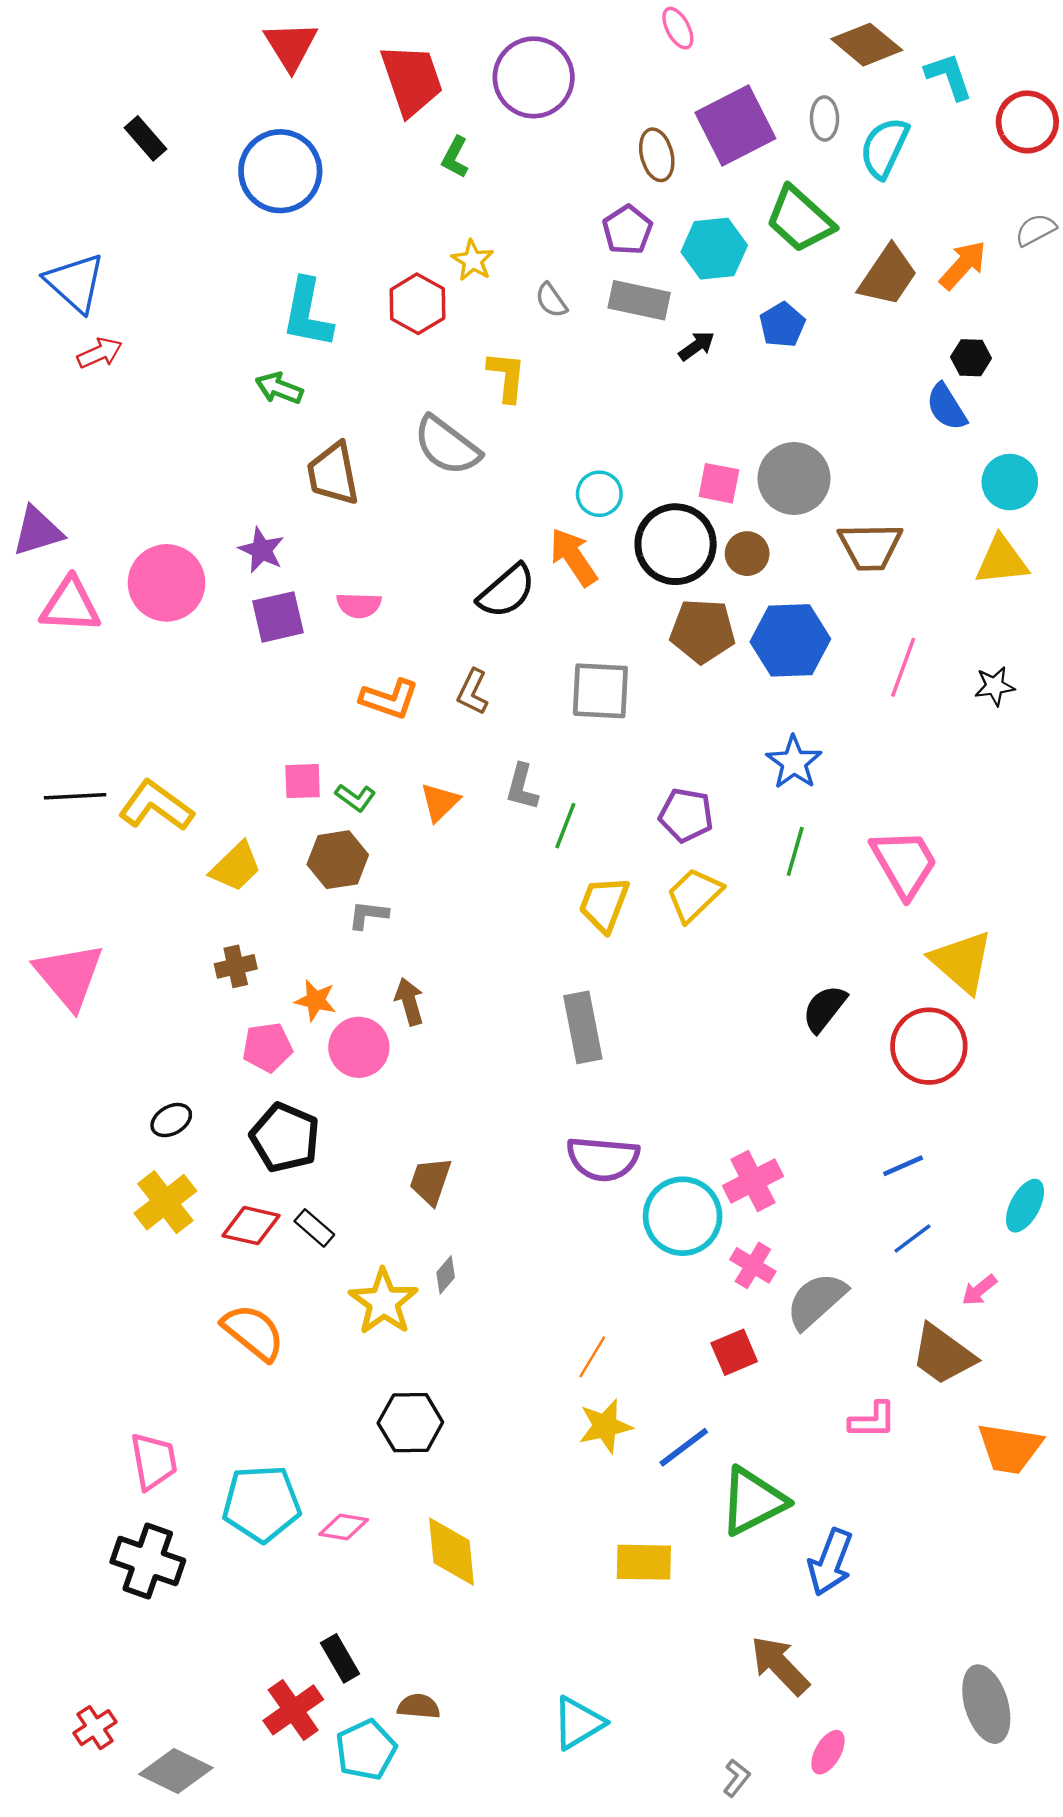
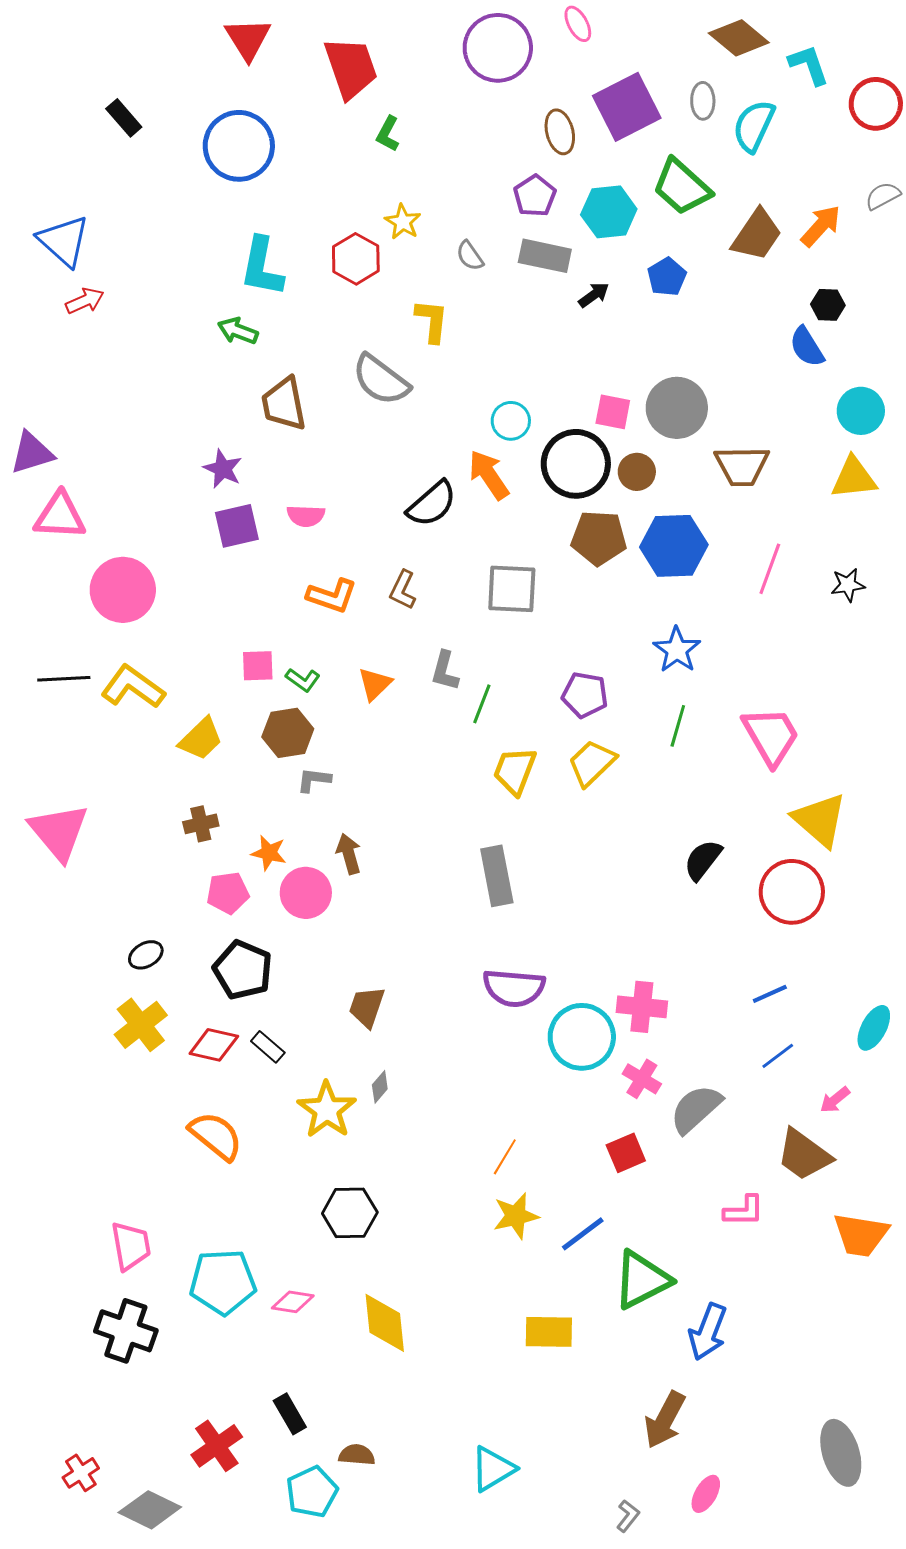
purple circle: (534, 77) -> (498, 48), moved
pink circle: (167, 583) -> (123, 590), moved
pink cross: (753, 1181) -> (642, 1007), turned 33
brown arrow: (780, 1665) -> (665, 1420), turned -108
red cross: (293, 1710) -> (217, 1446), moved

